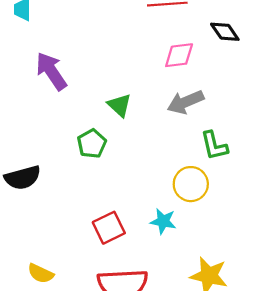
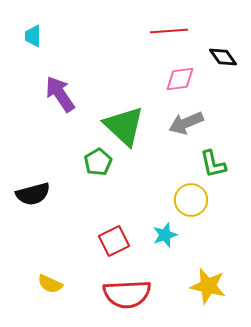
green triangle: (119, 105) -> (124, 126), size x1.8
cyan star: (163, 221) -> (165, 235), turned -30

